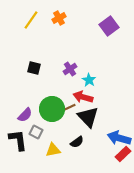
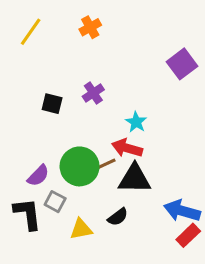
yellow line: (31, 20) -> (31, 32), moved
purple square: (109, 26) -> (182, 64), moved
purple cross: (70, 69) -> (93, 93), moved
black triangle: (88, 117) -> (135, 179), turned -45

